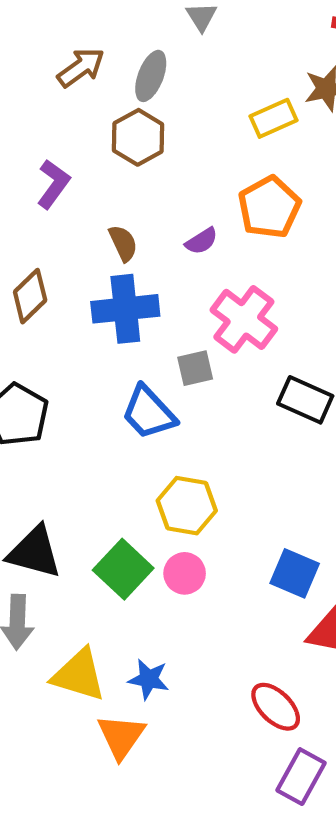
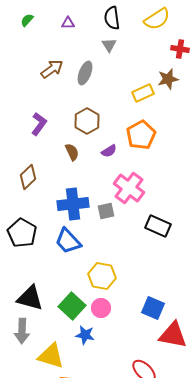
brown hexagon: (138, 137) -> (87, 121), moved
blue cross: (125, 309) -> (73, 204), moved
blue trapezoid: (149, 413) -> (68, 241), moved
blue star: (149, 679) -> (85, 335), moved

